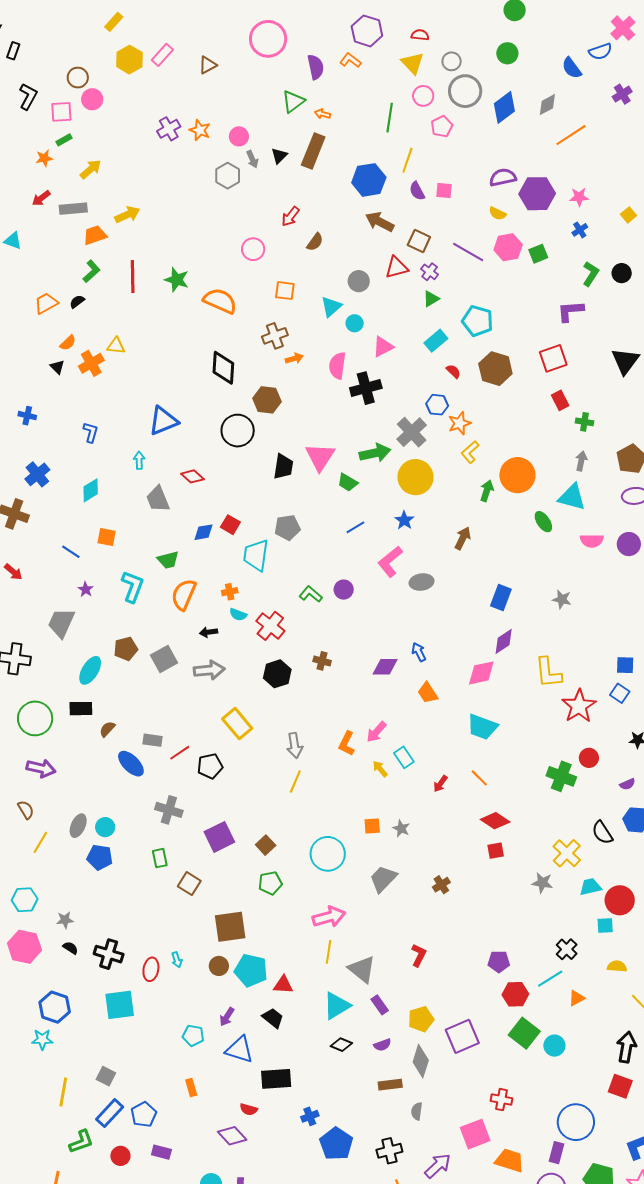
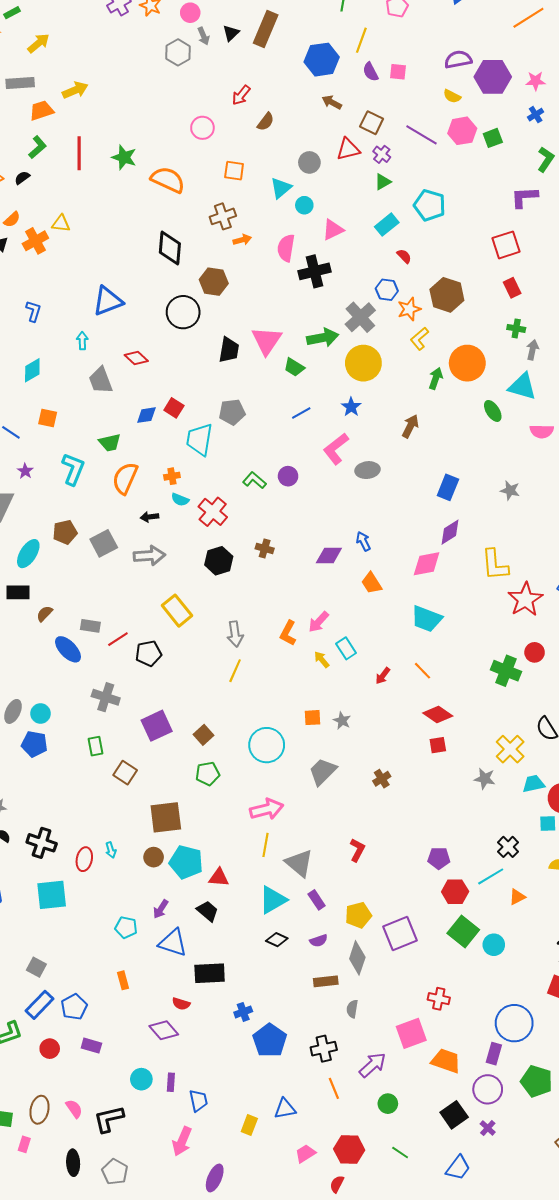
brown arrow: (380, 222) -> (332, 102), size x0.7
brown hexagon: (495, 369) -> (447, 295), moved
green cross: (584, 422) -> (516, 328), moved

